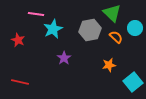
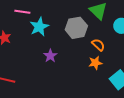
orange semicircle: (116, 37) -> (98, 45), moved

